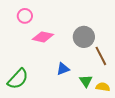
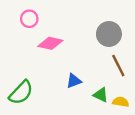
gray circle: (84, 37) -> (109, 34), moved
green triangle: (86, 81) -> (101, 95), turned -32

